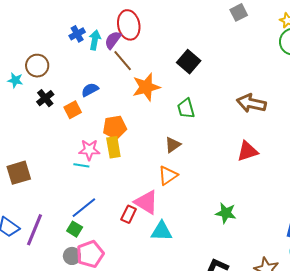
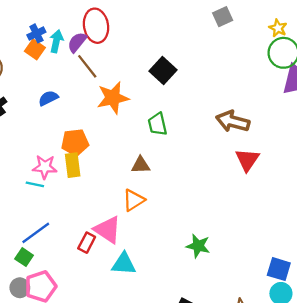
orange square: (73, 110) -> (35, 49), moved, turned -30
brown triangle: (173, 145) -> (141, 165), turned 30
red triangle: (247, 151) -> (247, 160), moved, turned -40

